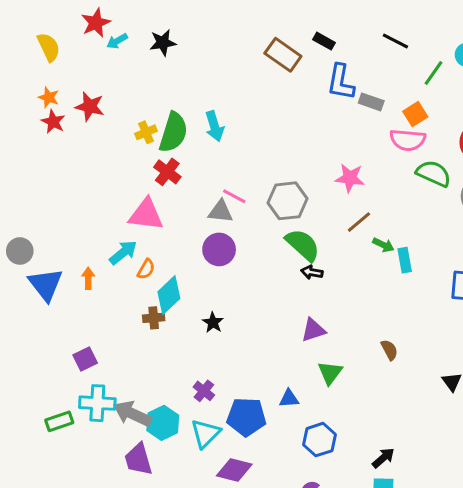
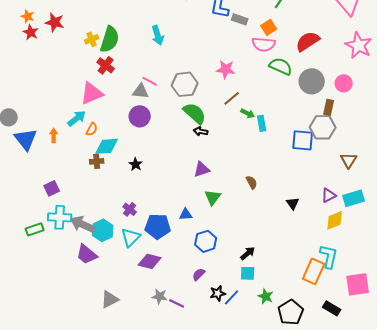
cyan arrow: (214, 126) -> (158, 35), moved
pink triangle: (146, 214) -> (92, 93), turned -30
cyan diamond: (169, 295) -> (107, 146), turned 40
purple trapezoid: (138, 459) -> (87, 254), turned -35

